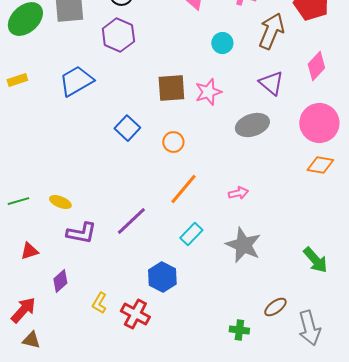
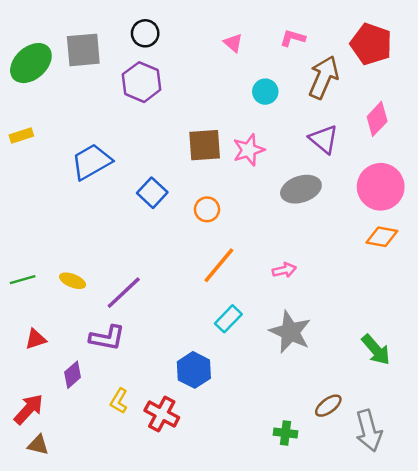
blue trapezoid: (76, 81) -> (92, 162), moved
purple line: (131, 221) -> (124, 293), moved
purple L-shape: (81, 233) -> (107, 338), moved

